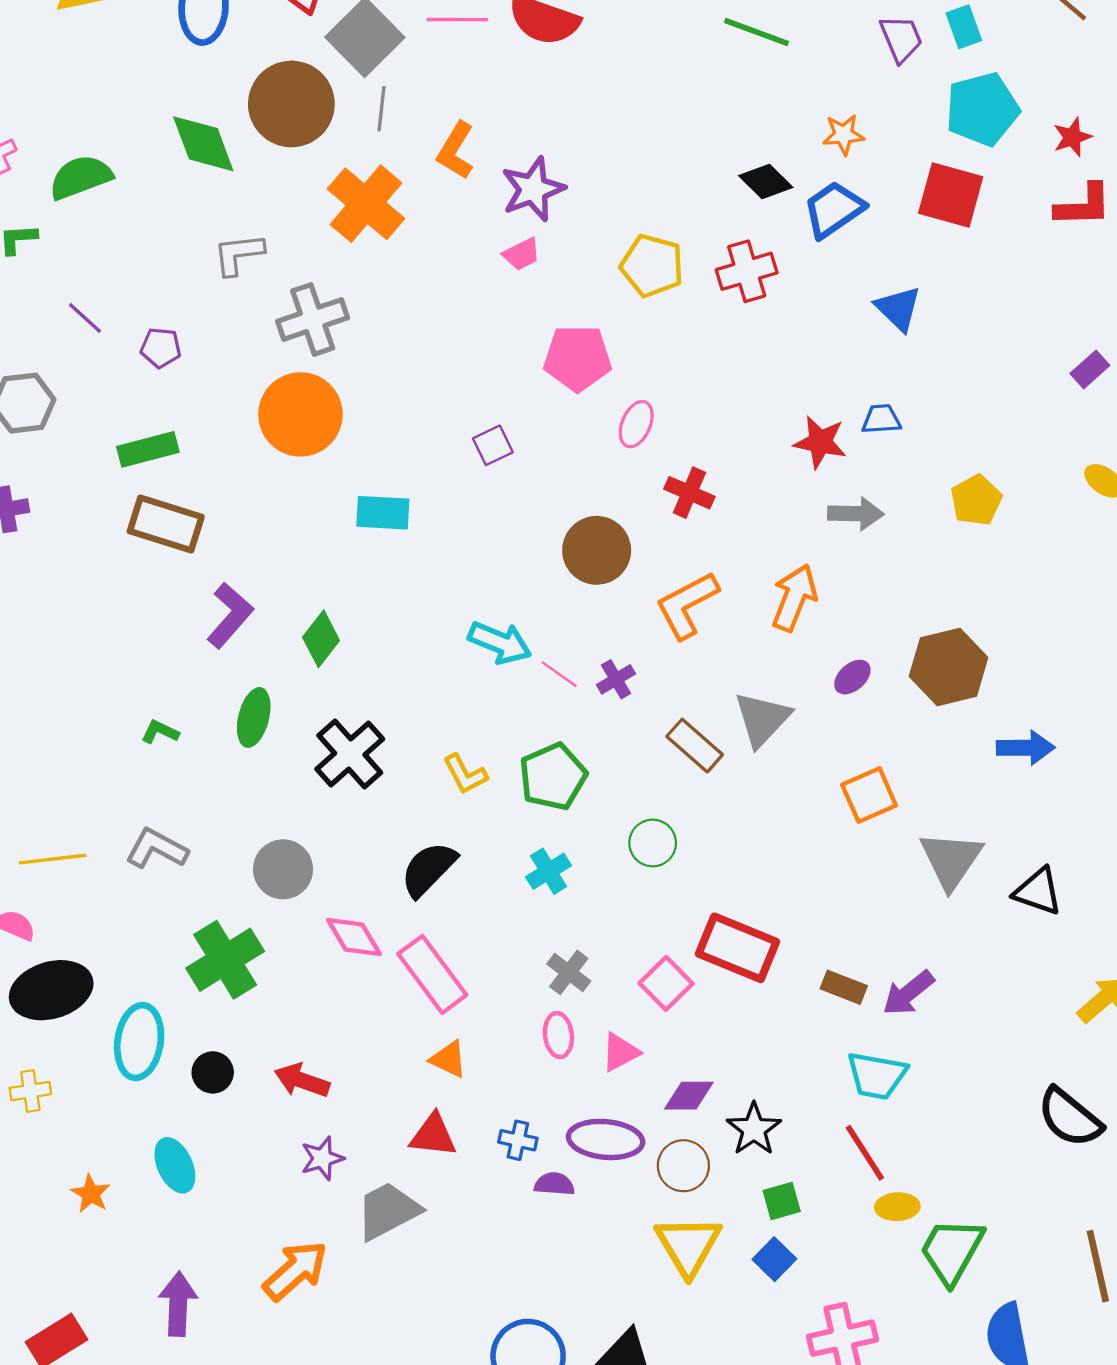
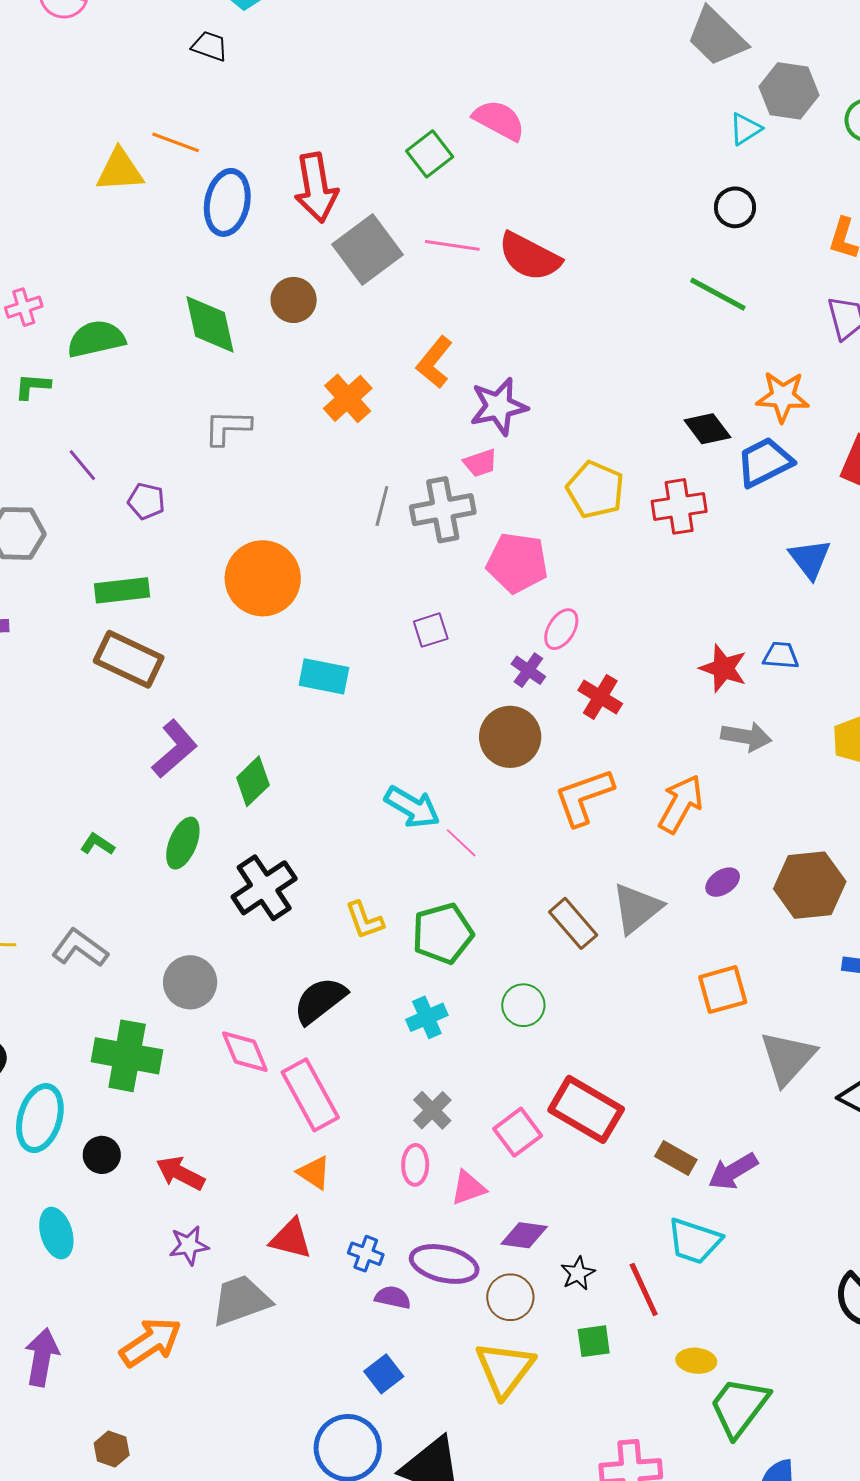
brown circle: (291, 104) -> (294, 300), size x0.6
gray line: (382, 109) -> (382, 506), moved
orange star: (843, 135) -> (783, 397), size x1.4
orange cross: (366, 204) -> (348, 398), size x0.7
gray cross: (313, 319) -> (443, 510), moved
purple cross: (616, 679) -> (528, 670), moved, turned -32
green cross: (225, 960) -> (127, 1056), turned 34
black star: (754, 1129) -> (578, 1273), size x0.7
red line: (865, 1153) -> (644, 1290), moved
blue square: (774, 1259) -> (384, 1374), moved

